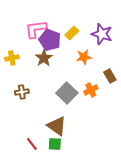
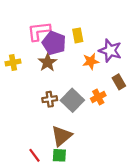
yellow rectangle: (72, 33) -> (78, 35), turned -56
purple star: (102, 34) -> (110, 51), moved
brown cross: (22, 92) -> (50, 99), moved
brown triangle: (57, 126) -> (62, 136), turned 45

